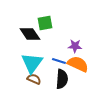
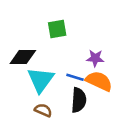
black diamond: (30, 34) -> (23, 57), moved, turned -55
brown semicircle: (34, 79) -> (43, 110), moved

